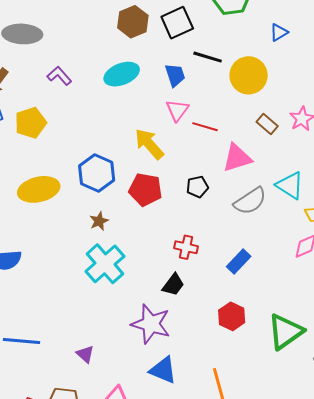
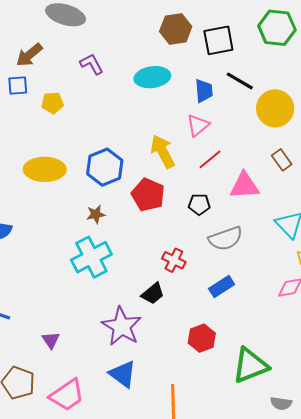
yellow pentagon: (31, 123) -> (53, 103), size x0.7
red line: (205, 127) -> (210, 159), moved, turned -70
gray semicircle: (250, 201) -> (226, 239), moved

